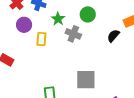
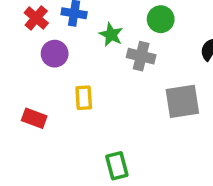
yellow rectangle: (41, 39) -> (84, 98), moved
gray square: (86, 80) -> (182, 101), moved

